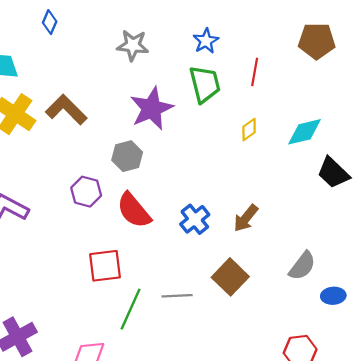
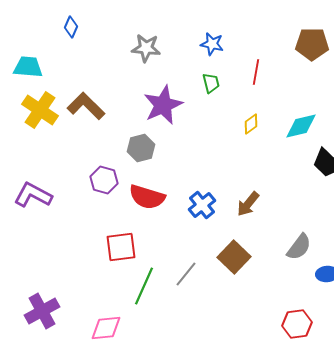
blue star: (206, 41) -> (212, 44), turned -30
green trapezoid: (205, 84) -> (211, 83), size x0.6
red semicircle: (134, 210) -> (147, 197), turned -33
gray line: (177, 296) -> (186, 274), turned -48

